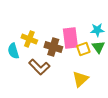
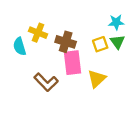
pink rectangle: (70, 38) -> (73, 63), moved
brown L-shape: (39, 67) -> (46, 82), moved

